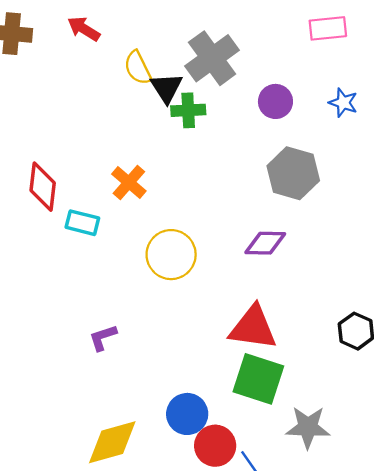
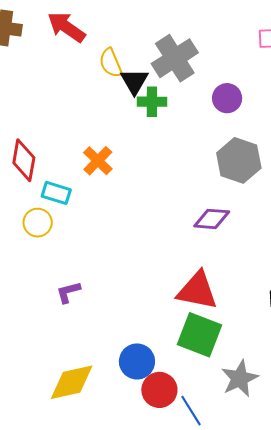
red arrow: (84, 29) -> (66, 27), size x1.4
yellow circle: (171, 255) -> (38, 223), moved, size x0.7
gray star: (308, 427) -> (240, 378), turned -30

